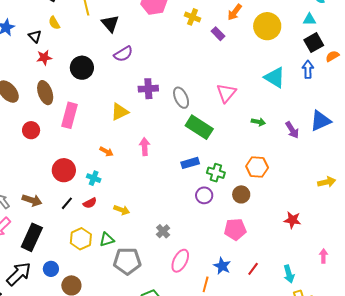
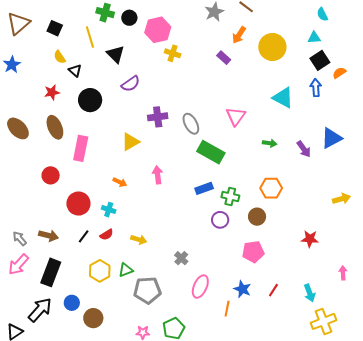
yellow cross: (192, 17) -> (173, 53), moved
black triangle: (35, 36) -> (75, 71), moved
red circle: (31, 130) -> (51, 175), moved

